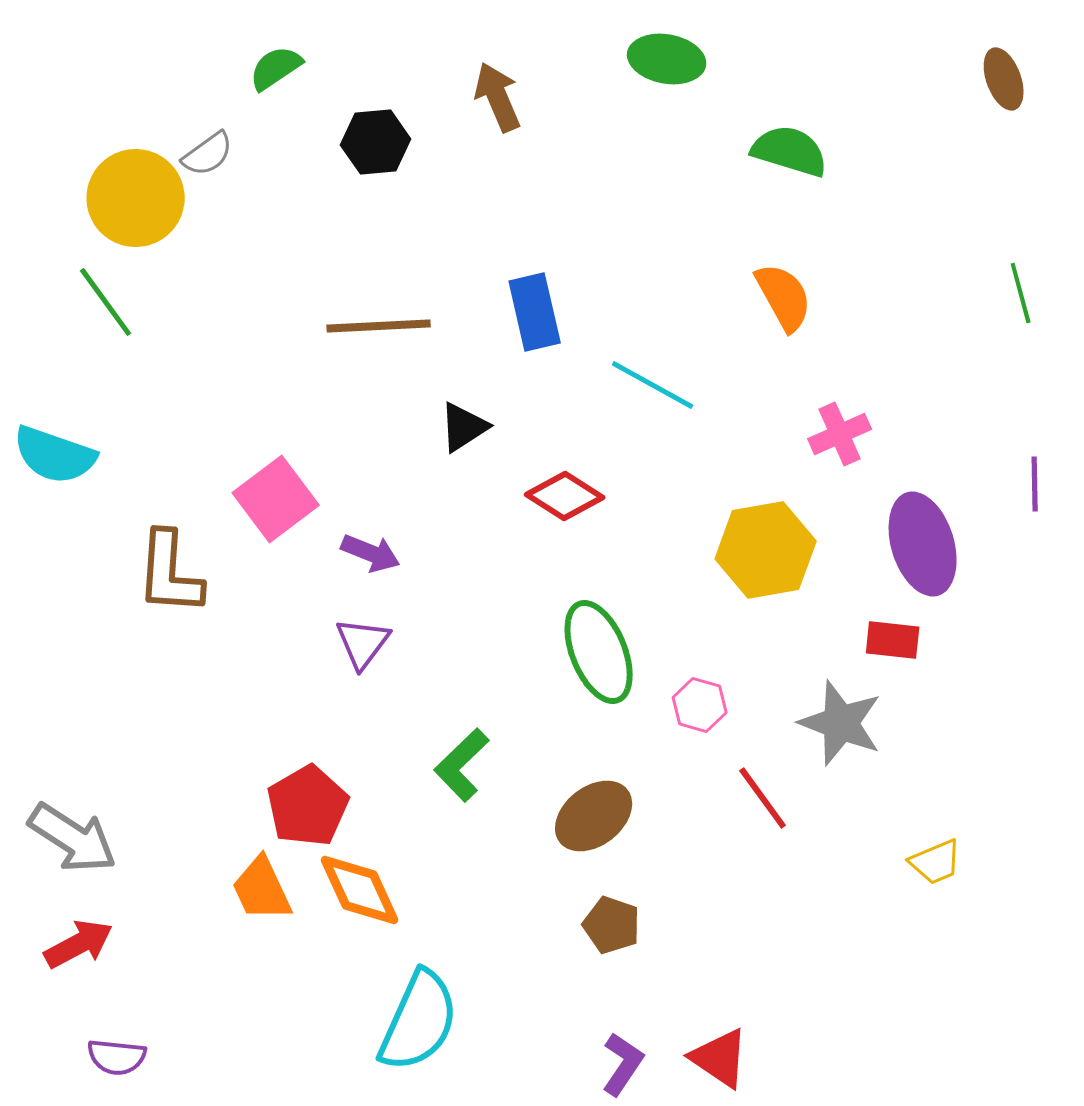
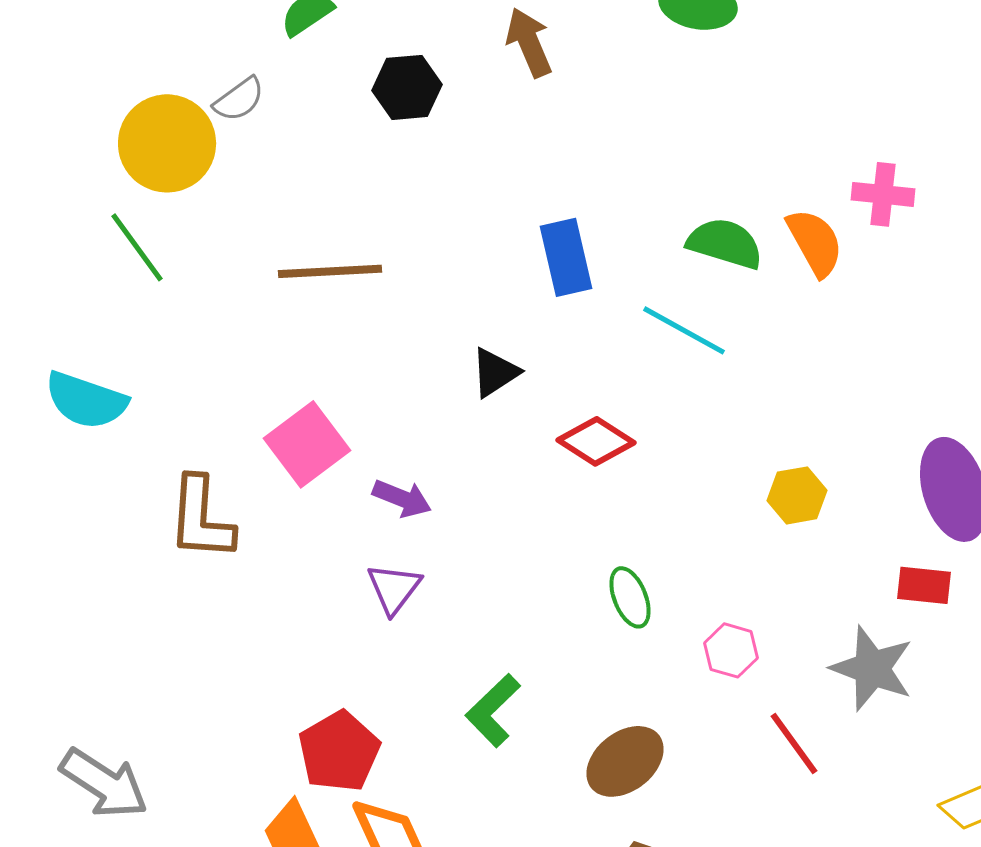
green semicircle: (790, 151) -> (725, 243), moved
brown line: (379, 326) -> (330, 271), moved
pink cross: (840, 434) -> (883, 194), moved, turned 30
yellow hexagon: (766, 550) -> (797, 495), size x0.6
green ellipse: (599, 652) -> (630, 597), size x0.6

